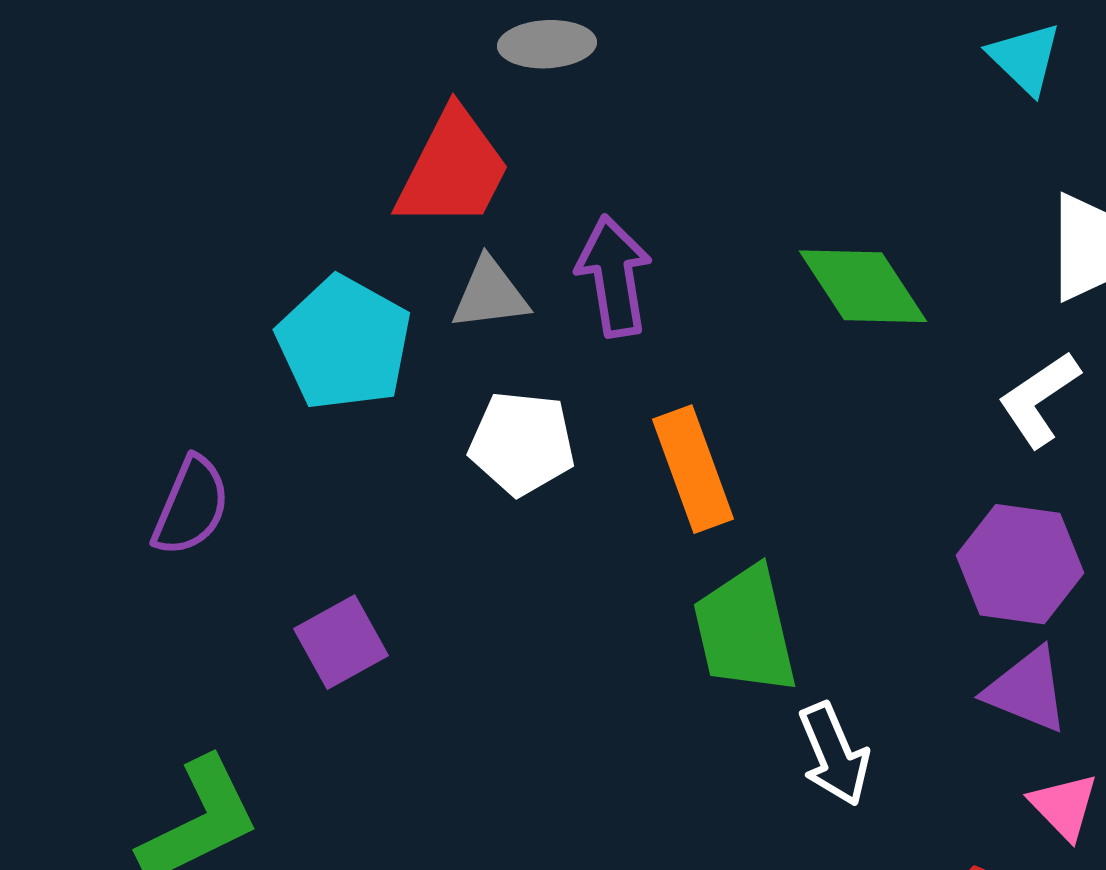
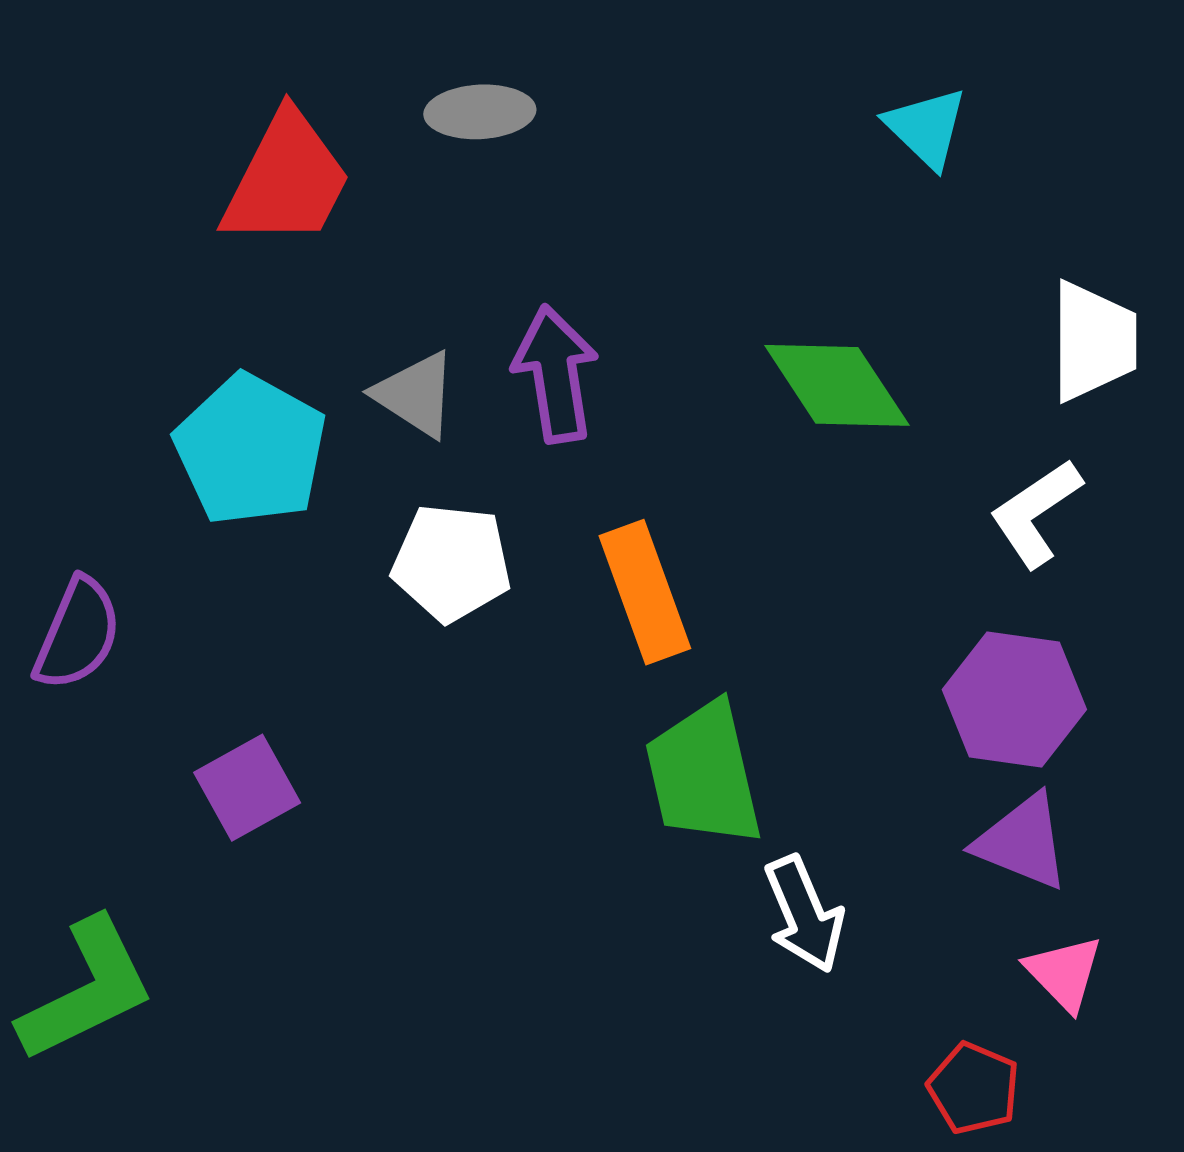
cyan triangle: (1025, 58) -> (926, 128), moved
red trapezoid: (453, 169) -> (287, 180), moved
gray triangle: (490, 294) -> (415, 394), turned 40

